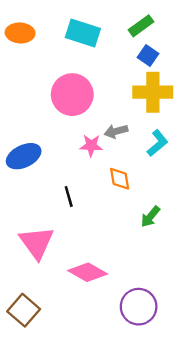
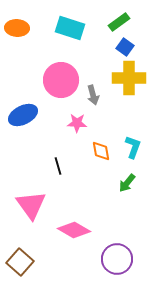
gray arrow: (116, 131) -> (93, 95), moved, turned -90
cyan L-shape: (158, 143) -> (133, 147), moved, turned -30
blue ellipse: (24, 156) -> (23, 115), moved

